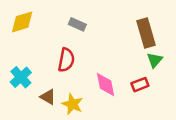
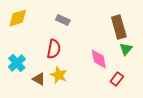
pink diamond: (106, 85) -> (99, 59), moved
red rectangle: (140, 85) -> (117, 79), moved, turned -32
yellow star: (72, 104) -> (59, 75), moved

